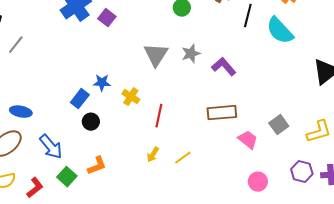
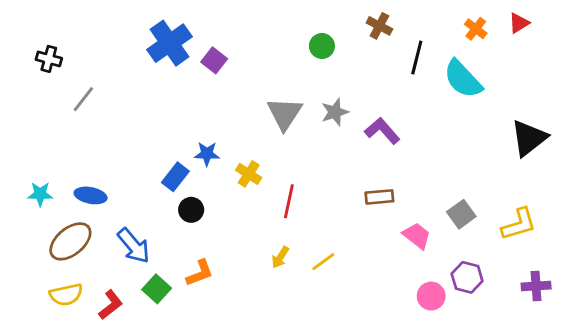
brown rectangle: (222, 113) -> (379, 197), size x0.7
purple hexagon: (302, 172) -> (467, 277), moved

